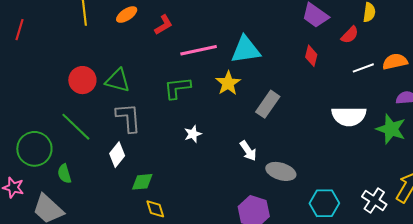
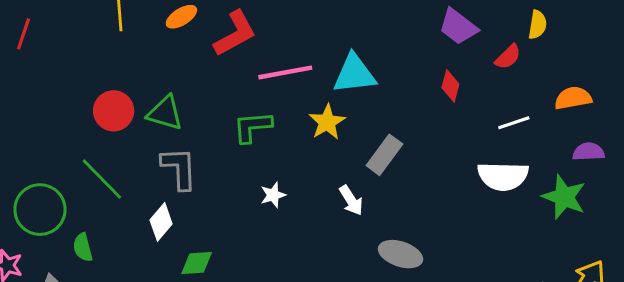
red L-shape: (164, 25) -> (235, 34), size x1.6
white line: (363, 68) -> (514, 123), moved
white arrow: (248, 151) -> (351, 200), moved

